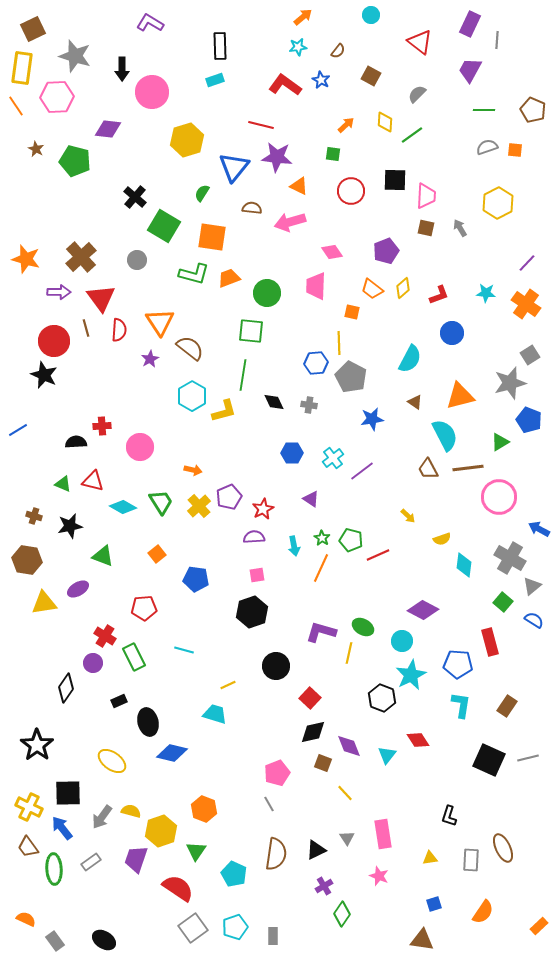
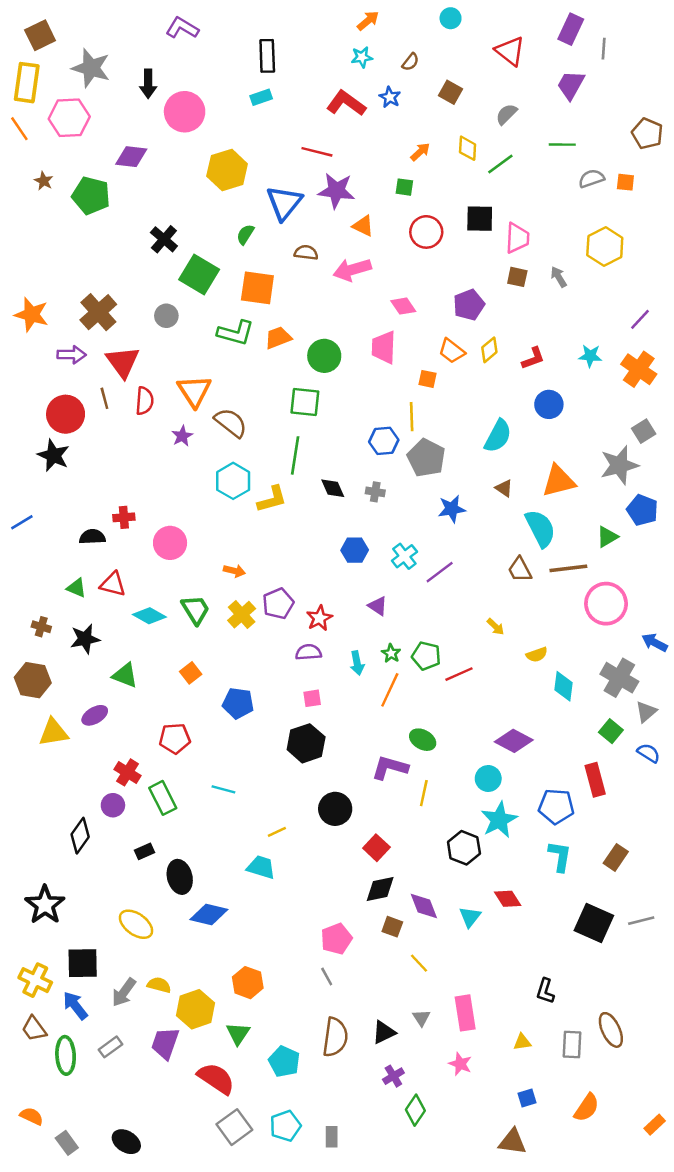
green line: (484, 110) -> (562, 145), moved
green ellipse: (363, 627) -> (423, 740), moved

